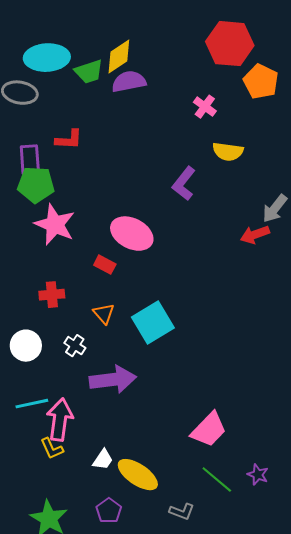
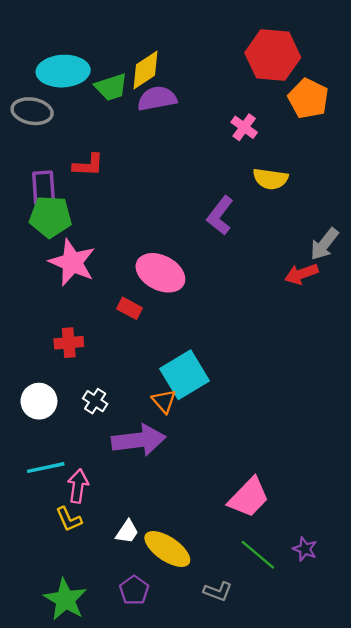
orange triangle: (104, 314) -> (164, 401), moved
pink arrow: (60, 420) -> (78, 486), size x0.7

